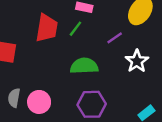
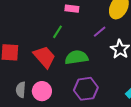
red trapezoid: (47, 28) -> (44, 57), moved, turned -45
green line: (75, 29) -> (58, 32), moved

